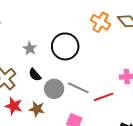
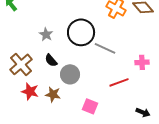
gray line: (78, 88) -> (105, 48), moved

